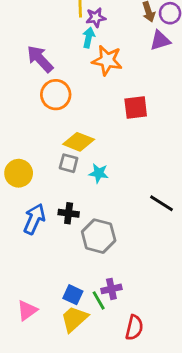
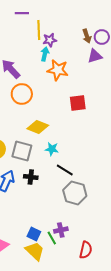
gray square: (69, 163) -> (22, 151), moved, size x1.5
black line: (161, 203) -> (65, 170), moved
gray hexagon: (99, 236) -> (75, 193), moved
yellow trapezoid: (74, 319) -> (35, 251), turned 85
red semicircle: (134, 328) -> (86, 250), moved

